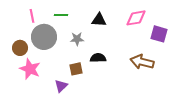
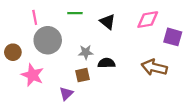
green line: (61, 15) -> (75, 13), moved
black triangle: (99, 20) -> (108, 22), turned 35
gray star: (77, 39) -> (86, 52), moved
brown circle: (20, 48) -> (13, 52), moved

